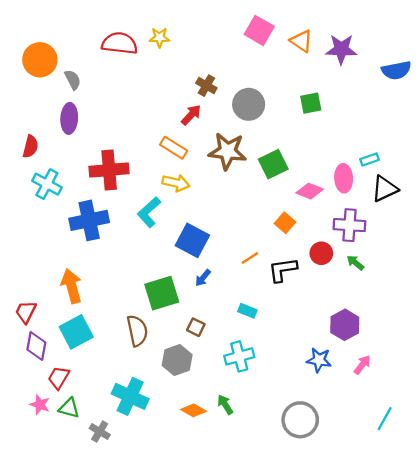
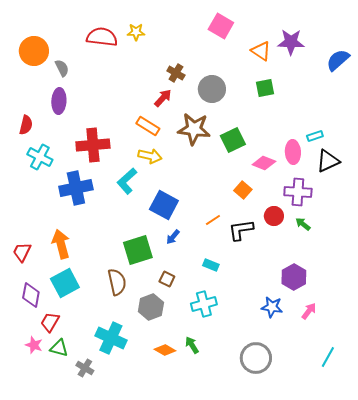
orange triangle: (301, 41) -> (261, 51), moved
blue semicircle: (396, 70) -> (338, 60), turned 150
red trapezoid: (26, 312) -> (22, 252), moved

